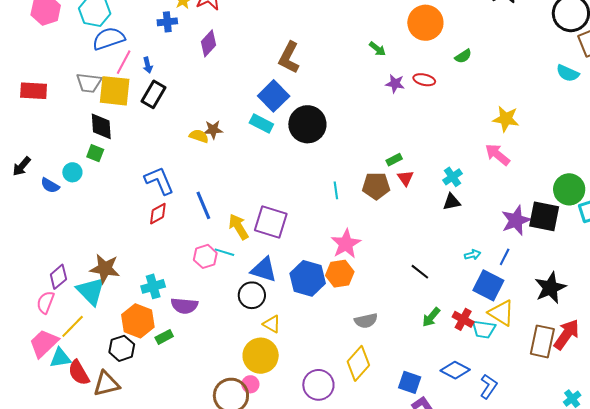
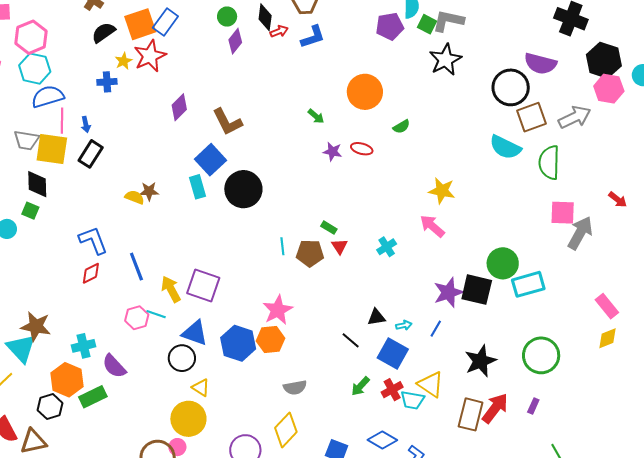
purple diamond: (208, 43) -> (179, 107), moved
brown L-shape: (289, 58) -> (227, 122), turned -56
pink line: (124, 62) -> (62, 121), turned -30
cyan semicircle: (568, 73) -> (505, 147), size x1.4
cyan rectangle: (261, 124) -> (197, 187), turned 45
green rectangle: (394, 160) -> (329, 228), turned 56
cyan line: (336, 190) -> (282, 246), moved
black triangle: (452, 202) -> (376, 317), moved
blue square: (488, 285) -> (393, 354), moved
purple semicircle: (184, 306) -> (114, 366), turned 40
red cross: (463, 319) -> (392, 390), turned 30
green rectangle: (164, 337) -> (93, 397), size x1.5

